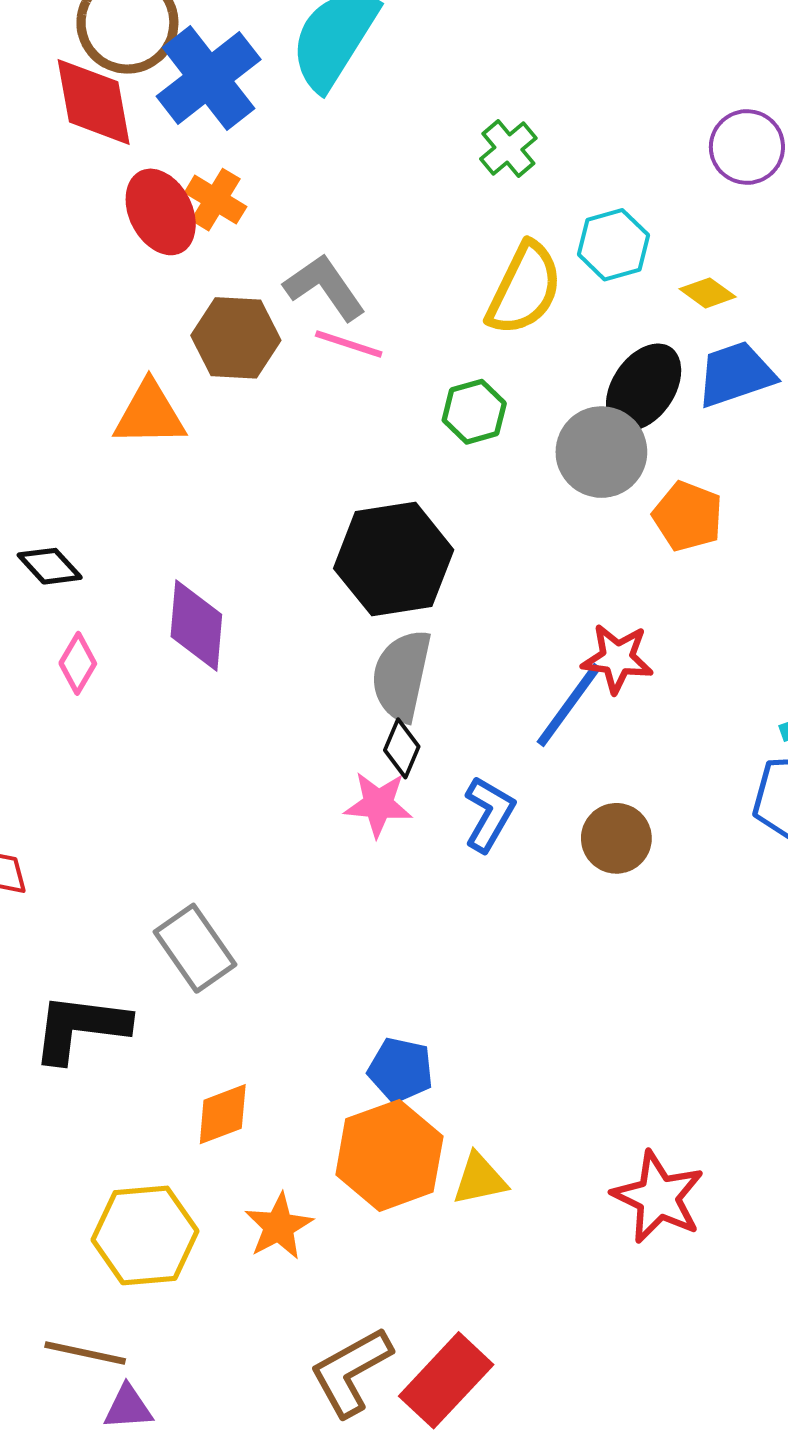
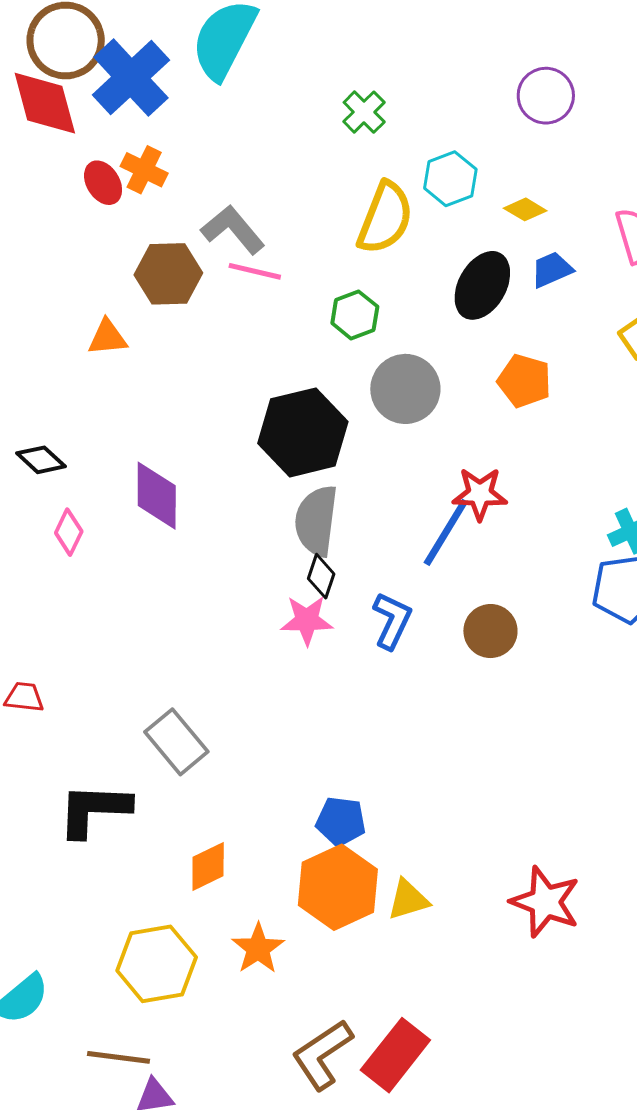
red ellipse: (161, 212) -> (103, 183), size x0.7
blue trapezoid: (736, 374) -> (552, 270), size x0.7
orange triangle: (149, 414) -> (107, 337), size x0.7
gray circle: (601, 452) -> (405, 389), moved

